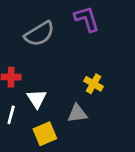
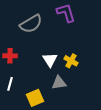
white triangle: (37, 99) -> (50, 60), moved

